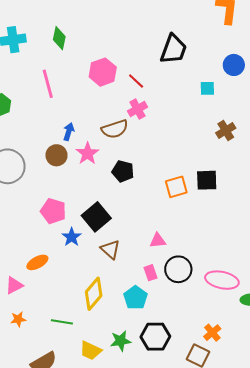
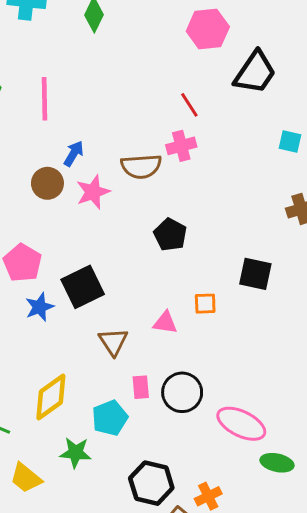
pink hexagon: (103, 72) -> (208, 29), moved
pink line: (48, 84) -> (44, 99), moved
black pentagon: (123, 171) -> (170, 235), moved
orange square: (176, 187) -> (205, 304), moved, size x0.7
pink triangle: (158, 241) -> (165, 323), moved
brown triangle: (110, 249) -> (113, 342), moved
black hexagon: (155, 337) -> (151, 483), moved
green star: (121, 341) -> (75, 453), moved

